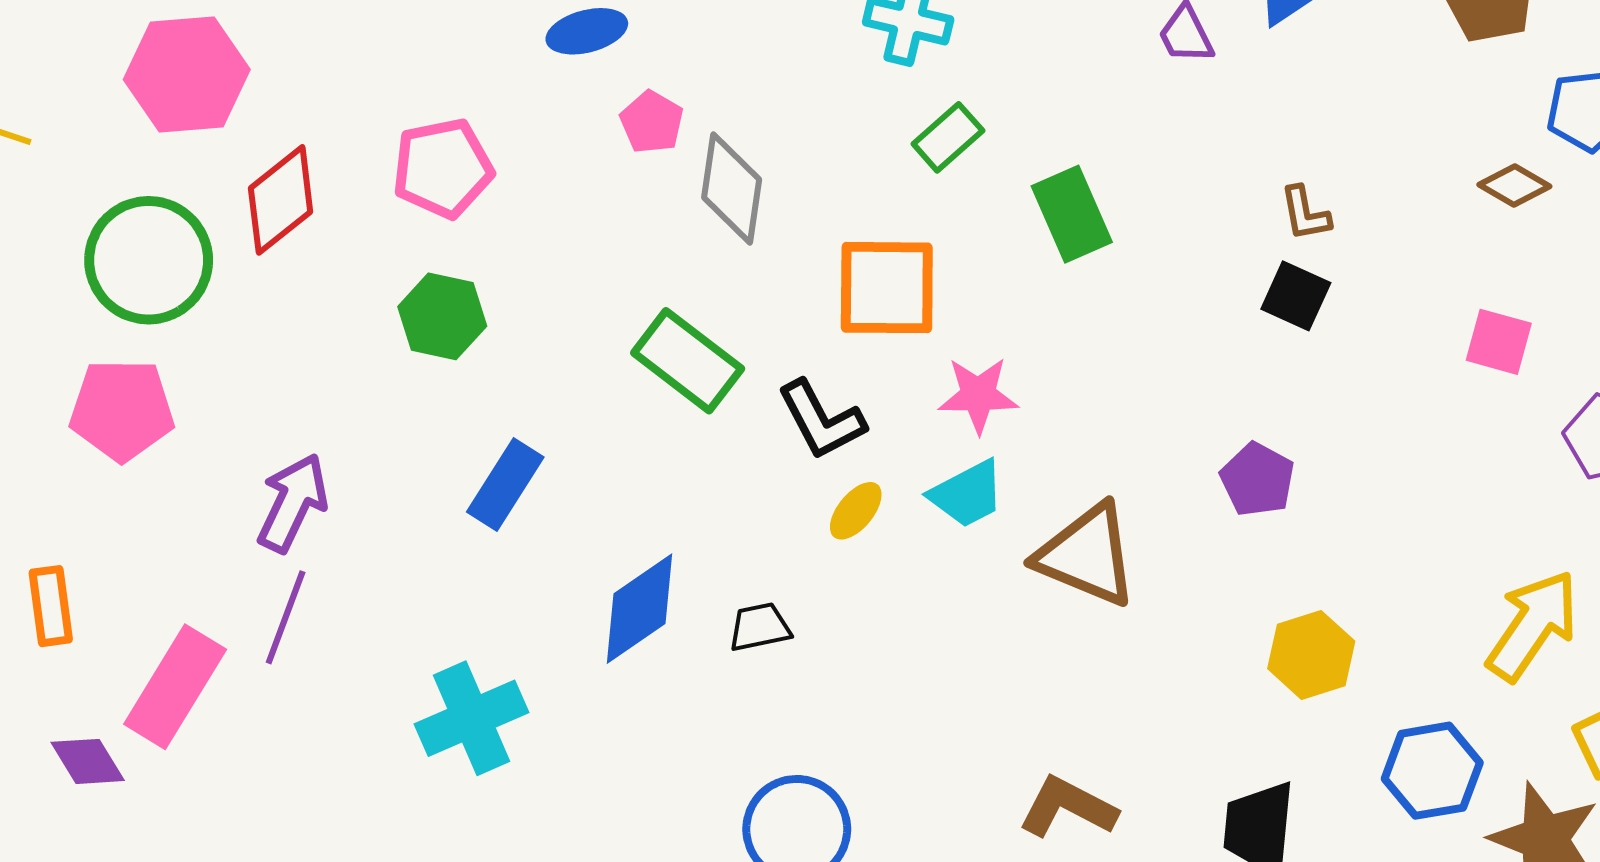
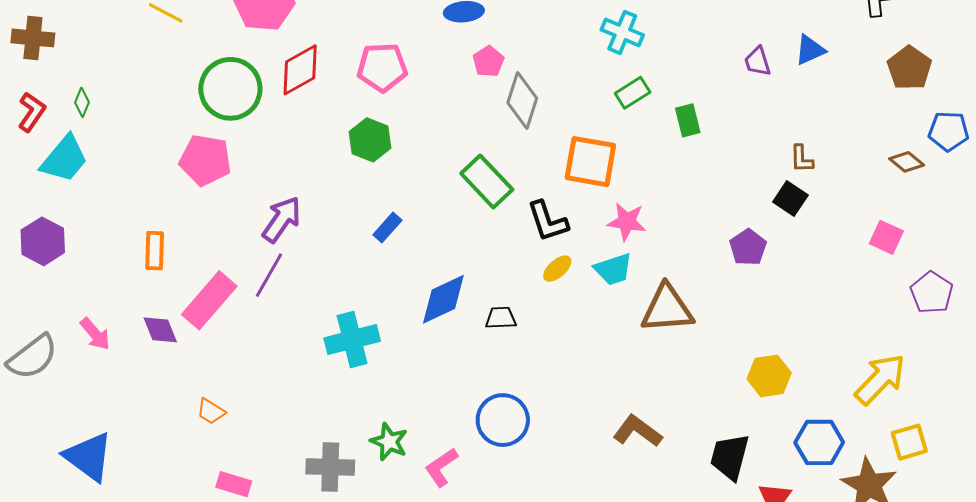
green rectangle: (1072, 214) -> (688, 120), moved, size x0.7
purple pentagon: (1257, 480) -> (748, 247), moved
blue rectangle: (505, 485) -> (387, 228), size x0.7
brown triangle: (1087, 555) -> (667, 309), turned -36

